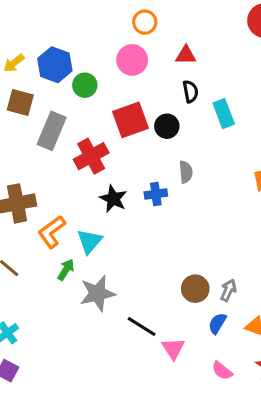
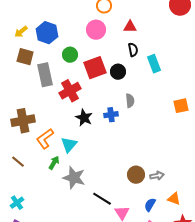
green circle: (85, 85) -> (70, 55), moved
gray rectangle: (52, 131) -> (45, 75), turned -35
gray arrow: (228, 290) -> (157, 176), turned 56
gray star: (97, 293) -> (74, 178), turned 30
blue semicircle: (217, 323) -> (150, 205), moved

